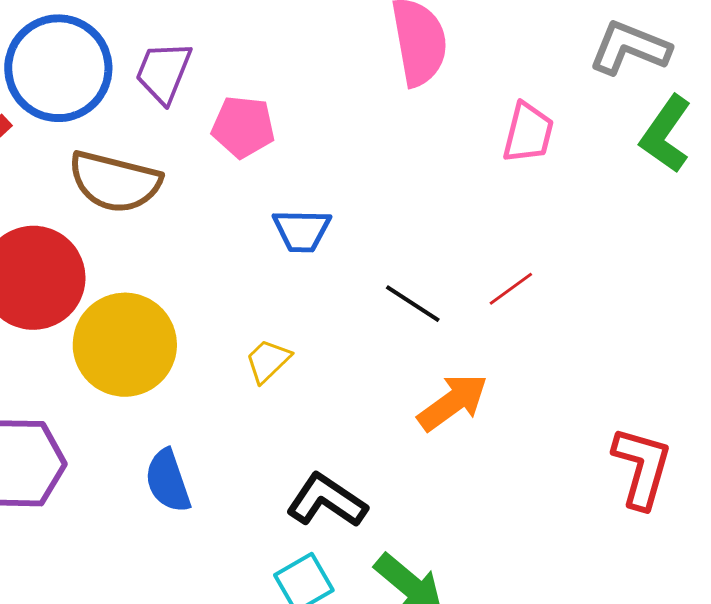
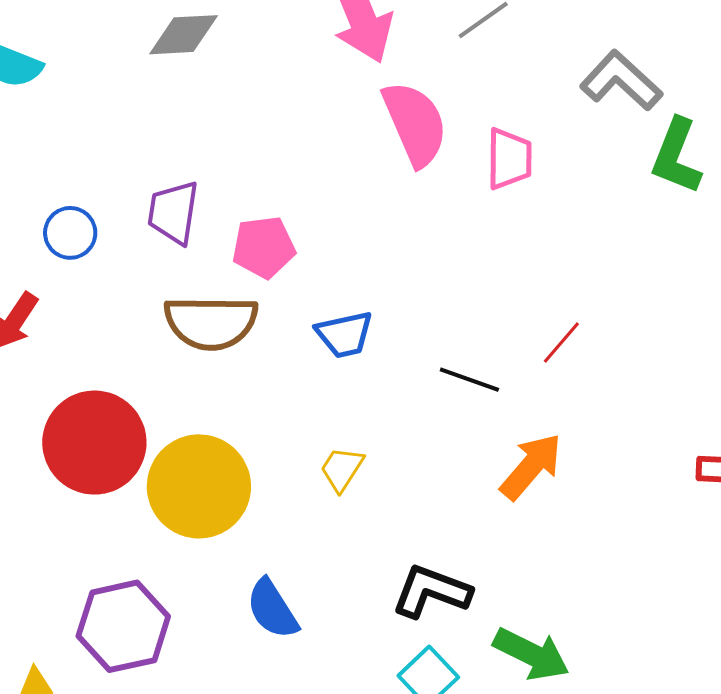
gray L-shape: (630, 48) -> (621, 81), turned 34
blue circle: (58, 68) -> (70, 233), size x0.5
pink trapezoid: (528, 133) -> (509, 159), moved
brown semicircle: (115, 182) -> (211, 323), moved

